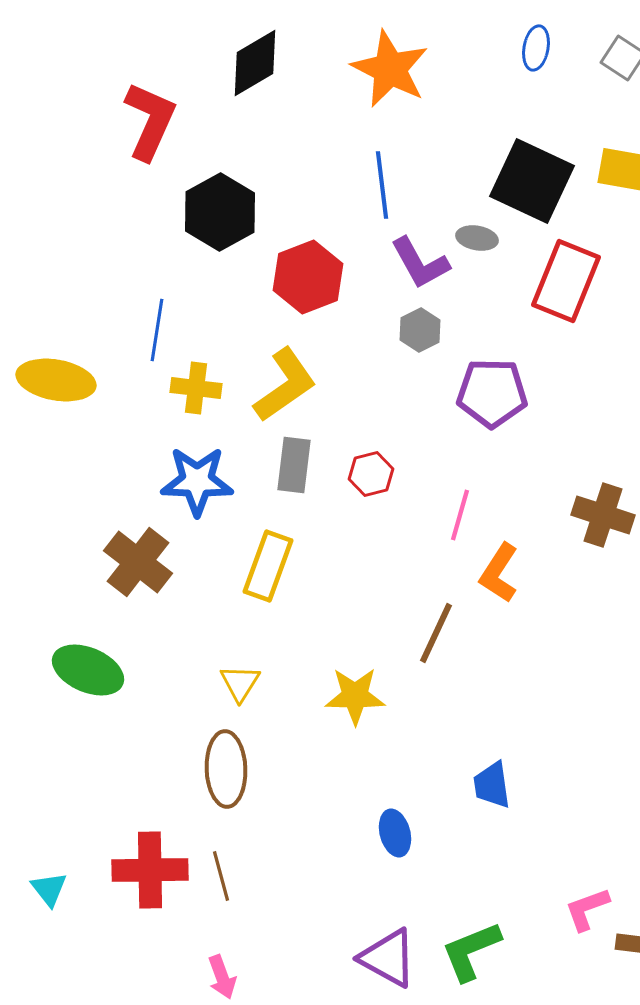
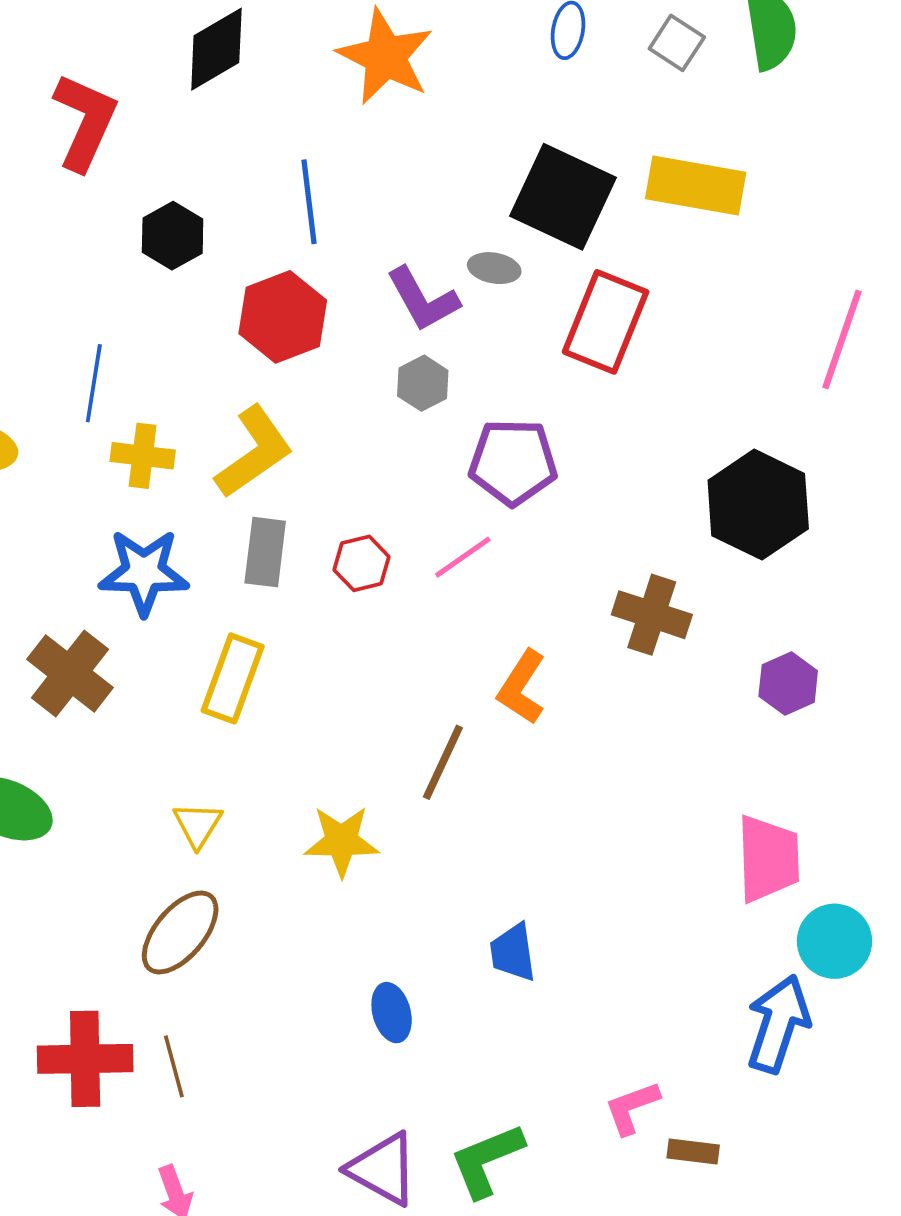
blue line: (382, 185) -> (309, 202), moved
black hexagon: (220, 212) -> (173, 236), size x0.7
pink line: (460, 515) -> (463, 557), moved, turned 39
brown ellipse: (226, 769) -> (180, 932), turned 42

